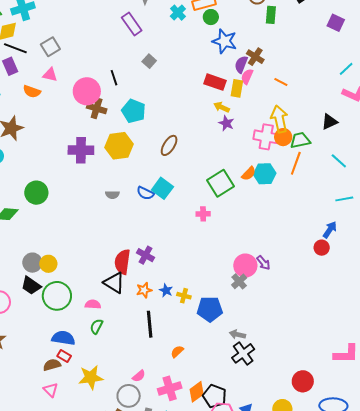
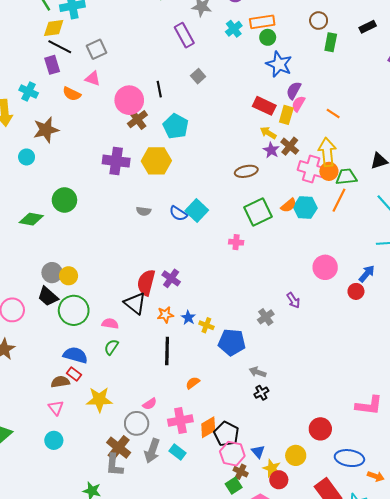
brown cross: (255, 57) -> (290, 146), moved
brown cross: (97, 108) -> (137, 119), turned 30
brown ellipse: (169, 145) -> (246, 171), moved, turned 40
pink circle: (245, 266) -> (325, 267), moved
black cross: (243, 353) -> (261, 393), size x0.6

